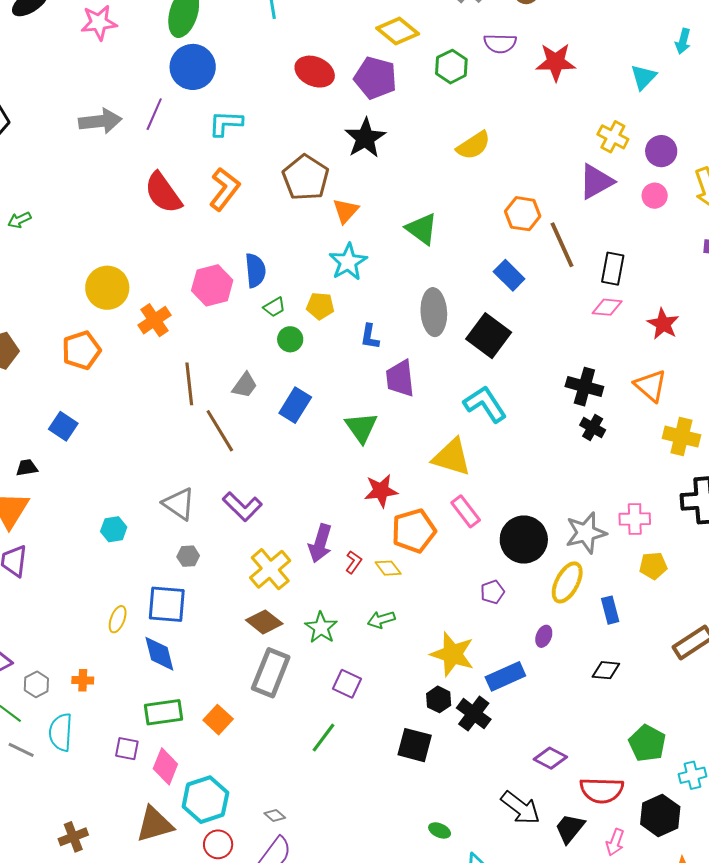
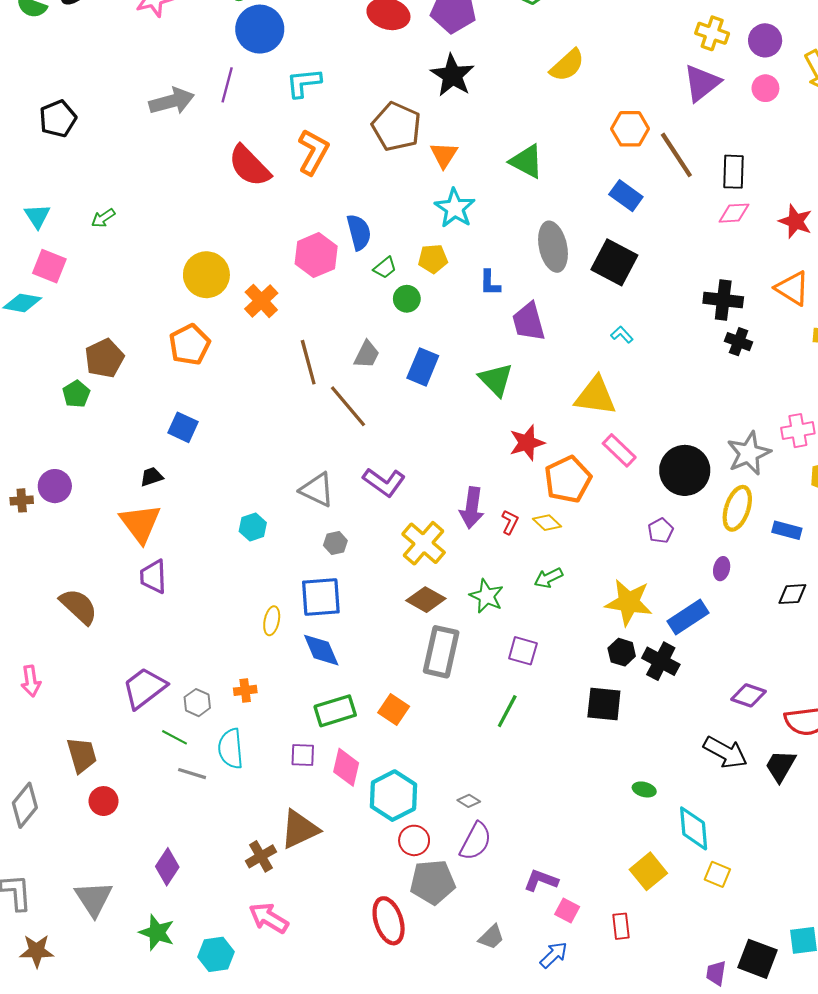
cyan L-shape: (485, 404) -> (622, 335), size x0.5
blue rectangle: (610, 610) -> (787, 530), turned -52
brown triangle: (155, 824) -> (300, 829), moved

